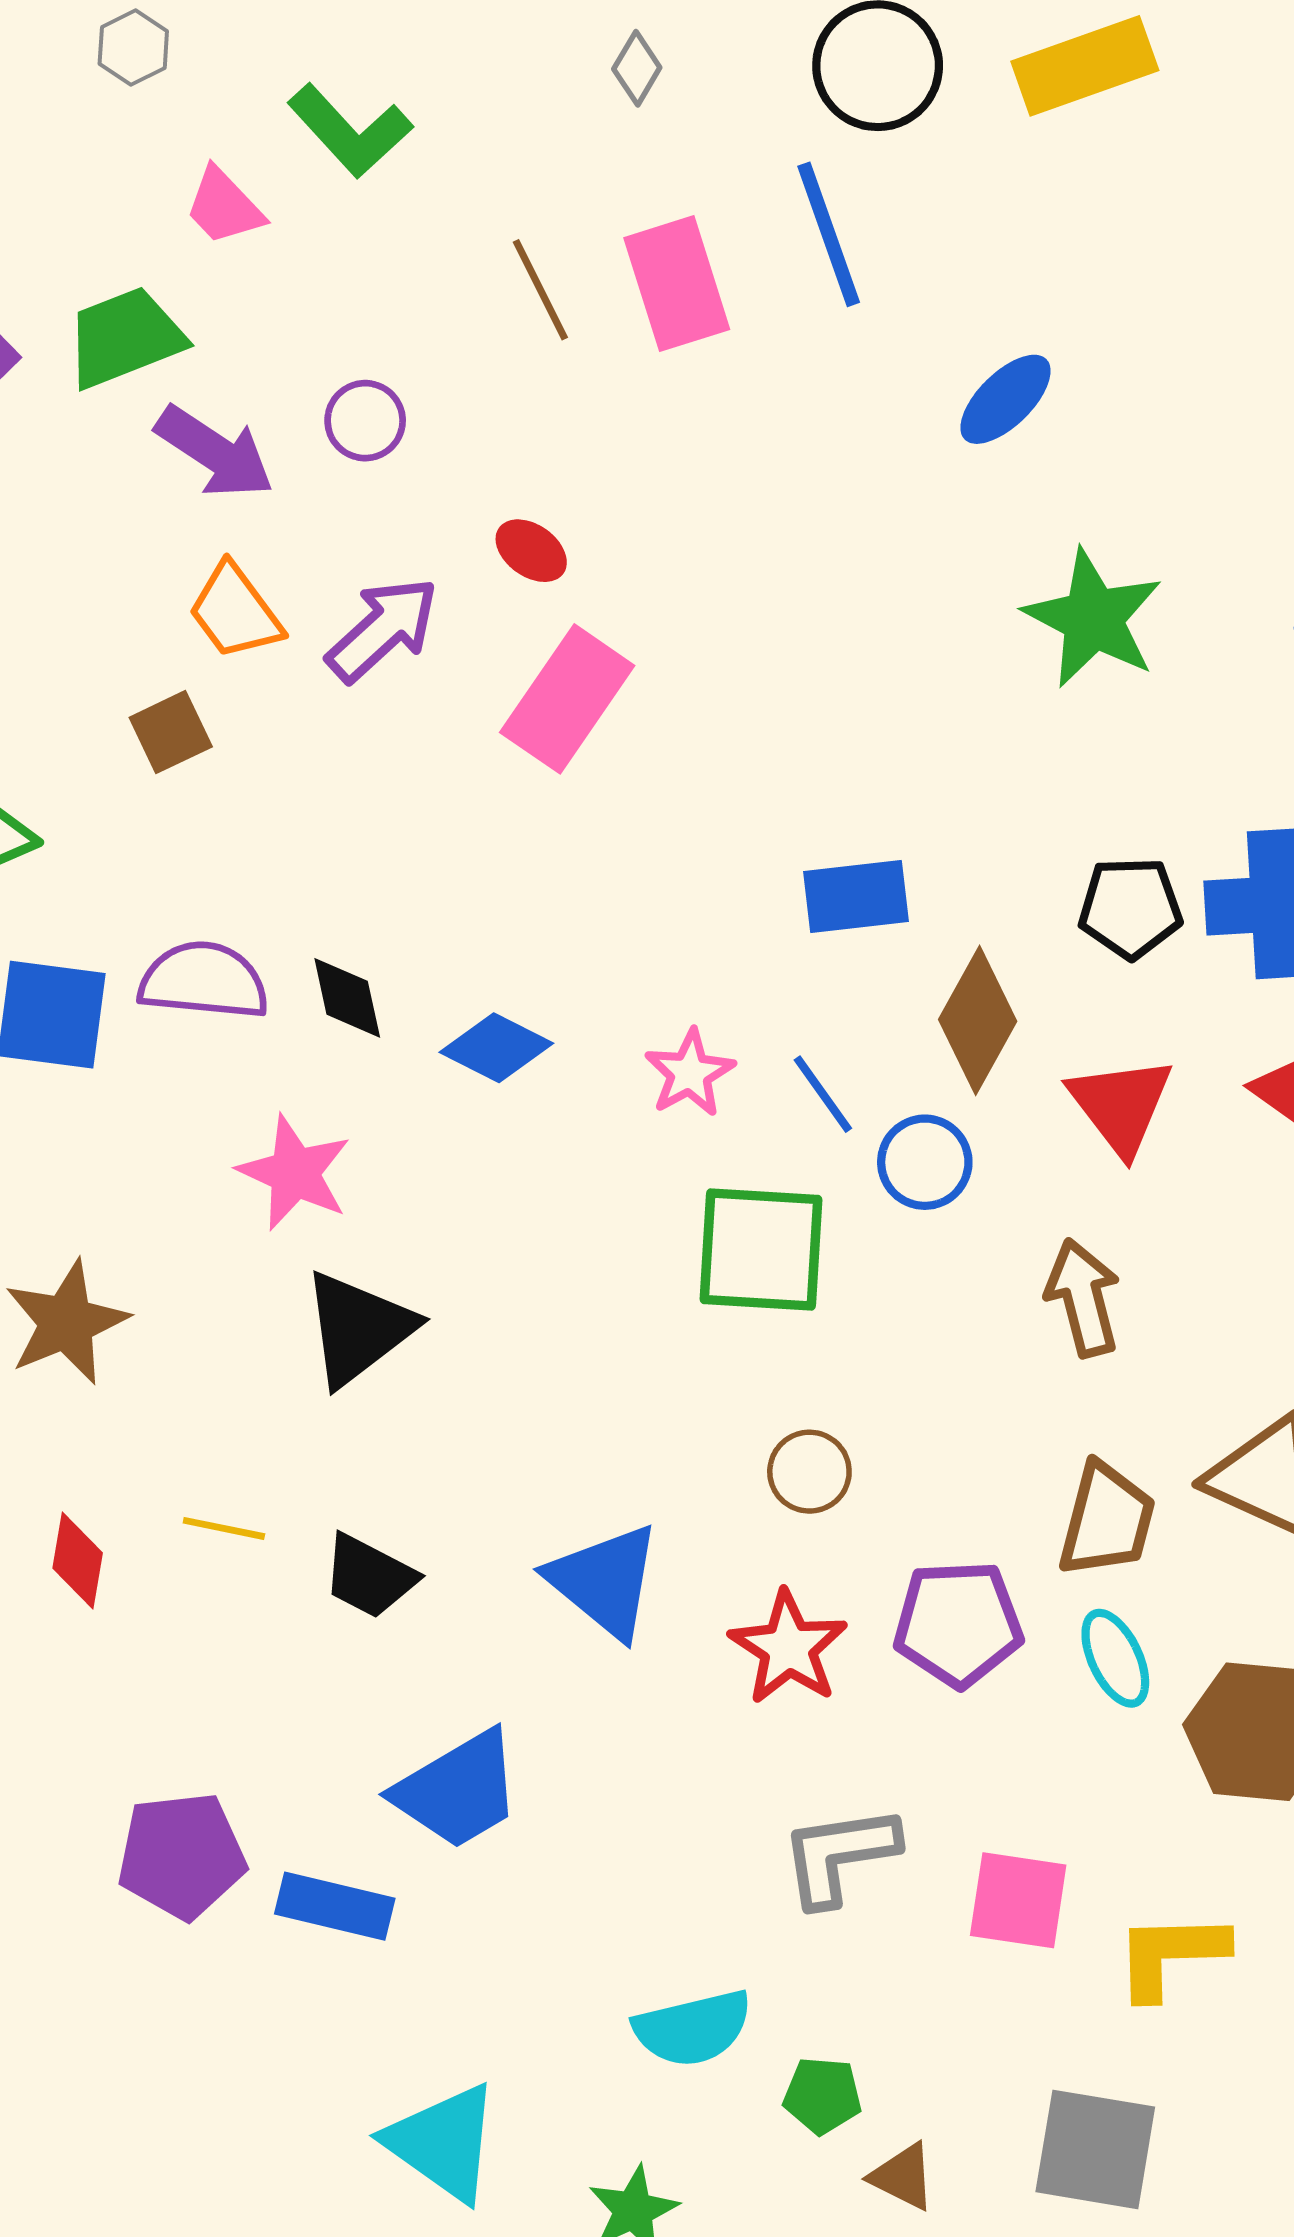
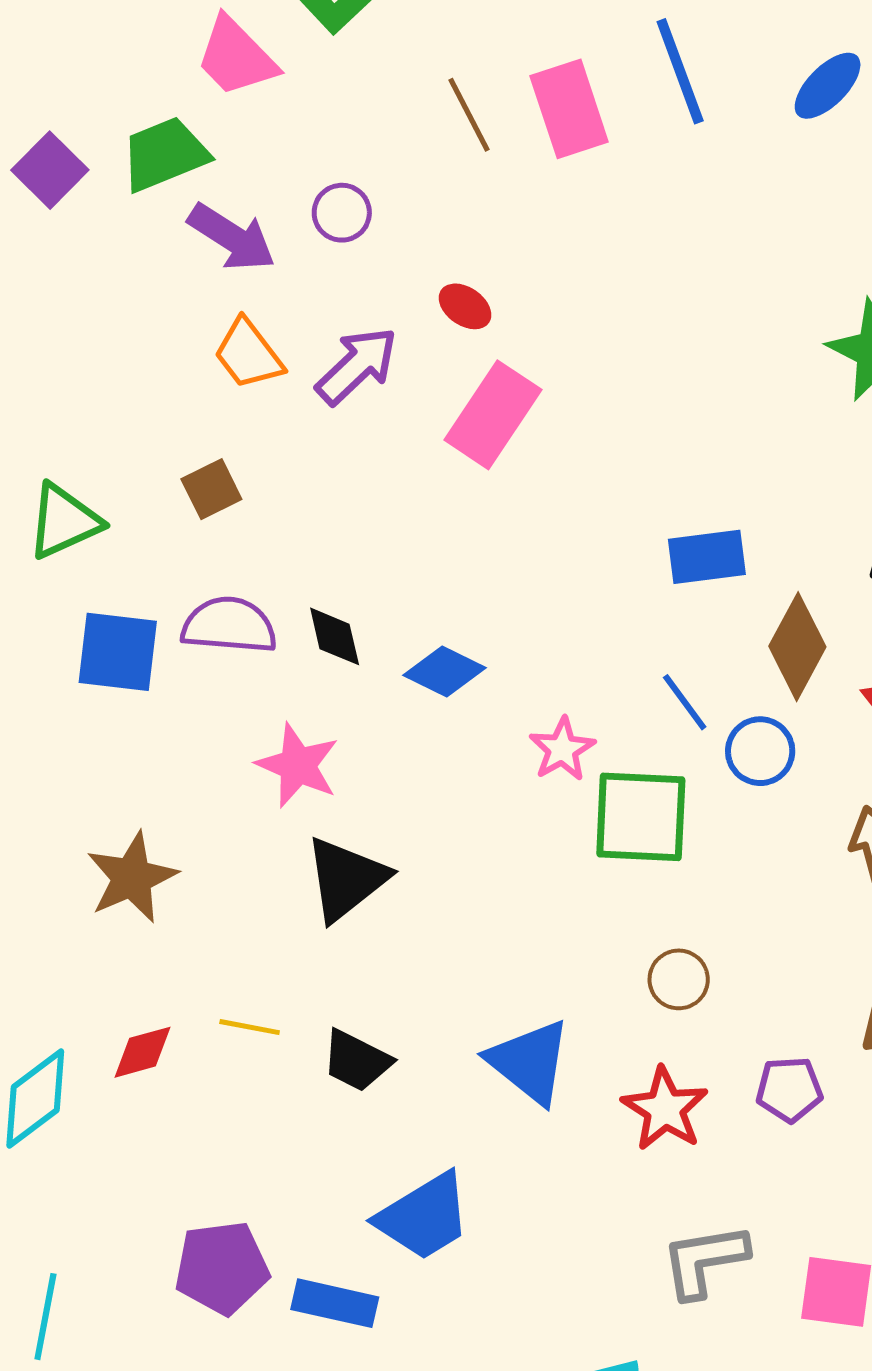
pink trapezoid: (224, 206) -> (236, 57), size x1.4
blue ellipse: (1005, 399) -> (828, 86), moved
brown square: (171, 732) -> (211, 489), moved
pink star: (690, 1073) -> (562, 749), moved
red diamond: (78, 1561) -> (142, 1052), turned 66
purple pentagon: (958, 1624) -> (789, 1089), size x0.7

